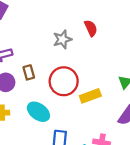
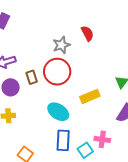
red circle: (64, 81) -> (57, 72), moved
cyan ellipse: (38, 112) -> (58, 112), moved

